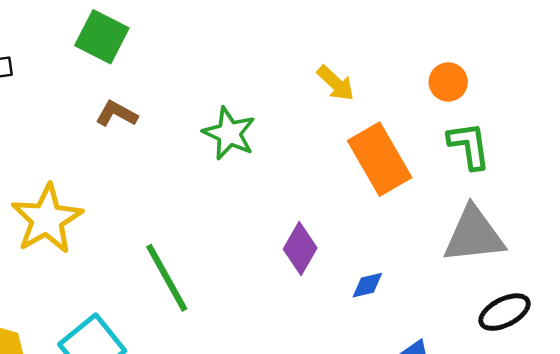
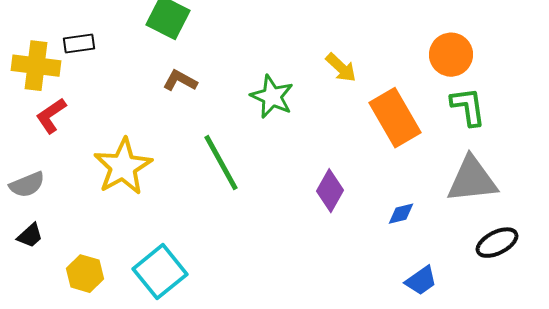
orange circle: (448, 82) -> (451, 55), size x1.4
yellow arrow: (336, 83) -> (341, 68), moved
green line: (167, 278) -> (221, 163), moved
blue diamond: (367, 285) -> (401, 214), moved

